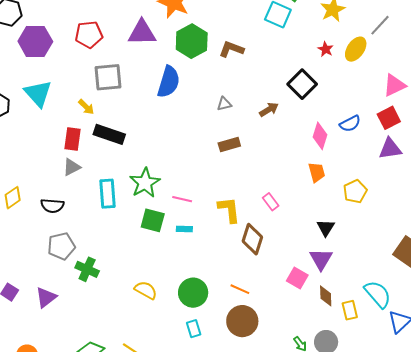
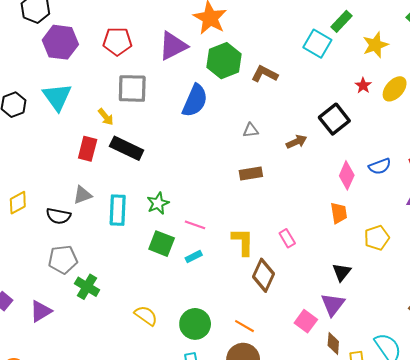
purple triangle: (142, 33) -> (173, 46), turned -32
gray triangle: (72, 167) -> (82, 195), moved
green star: (145, 183) -> (158, 203), size x0.7
cyan rectangle: (184, 229) -> (194, 256), turned -35

